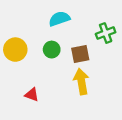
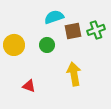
brown square: (80, 54) -> (73, 31), moved

